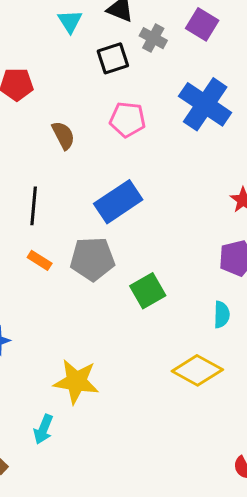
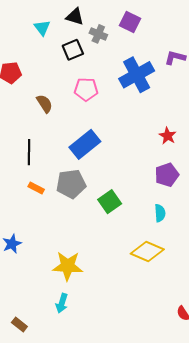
blue cross: (205, 104) -> (137, 75), turned 32
cyan arrow: (43, 429) -> (62, 303), moved

